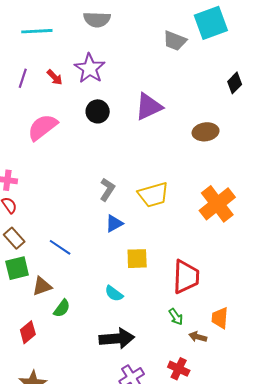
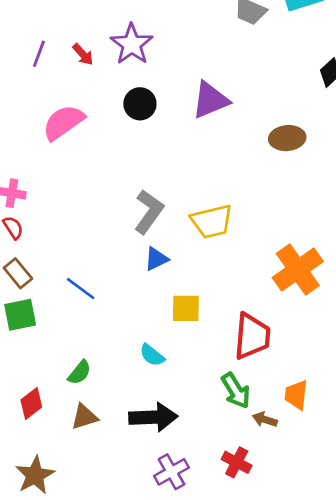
gray L-shape: (107, 189) -> (149, 212), size x1.4
orange cross: (217, 204) -> (298, 269), moved
brown triangle: (42, 286) -> (84, 417), moved
green arrow: (176, 317) -> (236, 391), size x1.5

